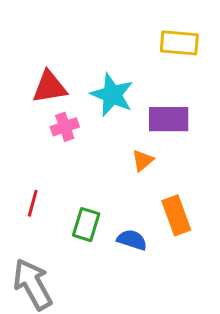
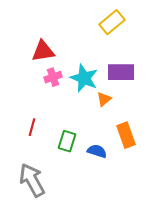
yellow rectangle: (179, 43) -> (112, 22), moved, turned -45
cyan star: (112, 95) -> (84, 78), moved

